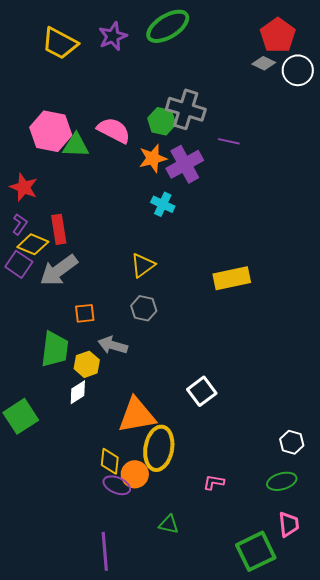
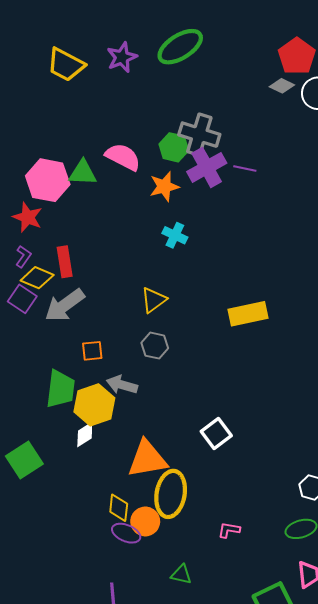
pink hexagon: (51, 131) -> (48, 180), moved
purple cross: (185, 164) -> (207, 167), moved
yellow hexagon: (87, 364) -> (94, 405), size x1.5

